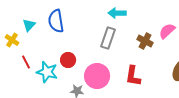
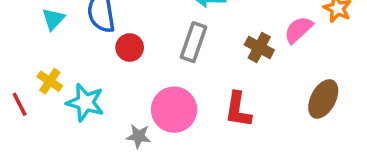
yellow cross: (12, 40) -> (50, 81), moved
red circle: (68, 60) -> (130, 47), moved
red line: (26, 62) -> (20, 104), moved

